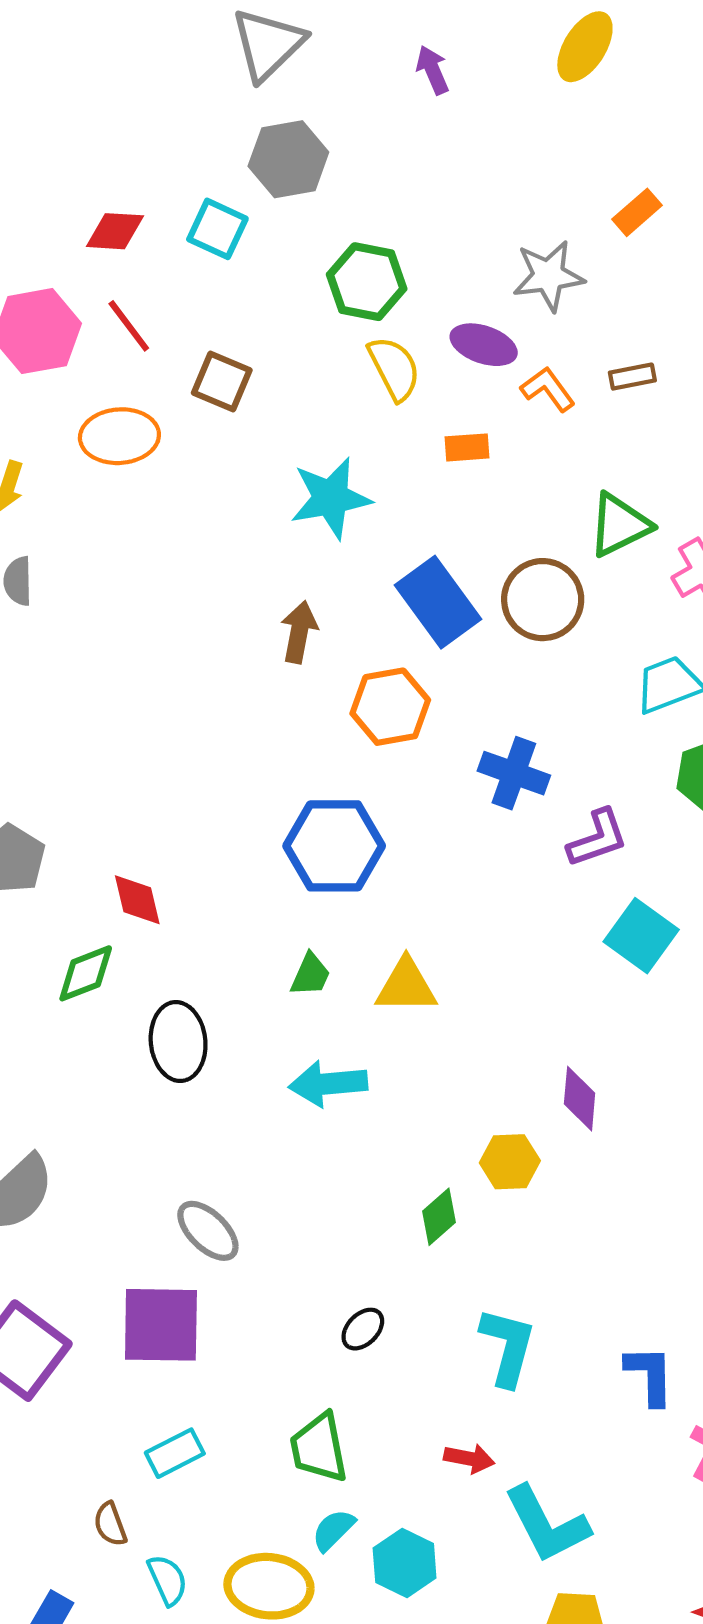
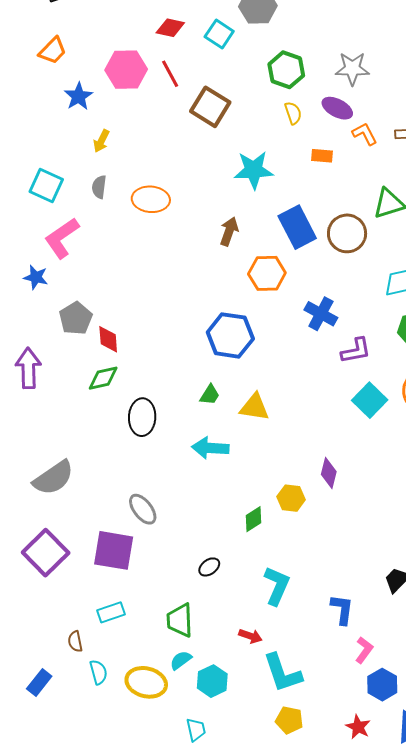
gray star: (548, 276) -> (352, 69), moved
yellow semicircle: (394, 368) -> (293, 113), size x0.7
brown square: (222, 382) -> (210, 107), size x1.4
orange ellipse: (119, 436) -> (151, 199), moved
red diamond: (137, 900) -> (108, 339), moved

